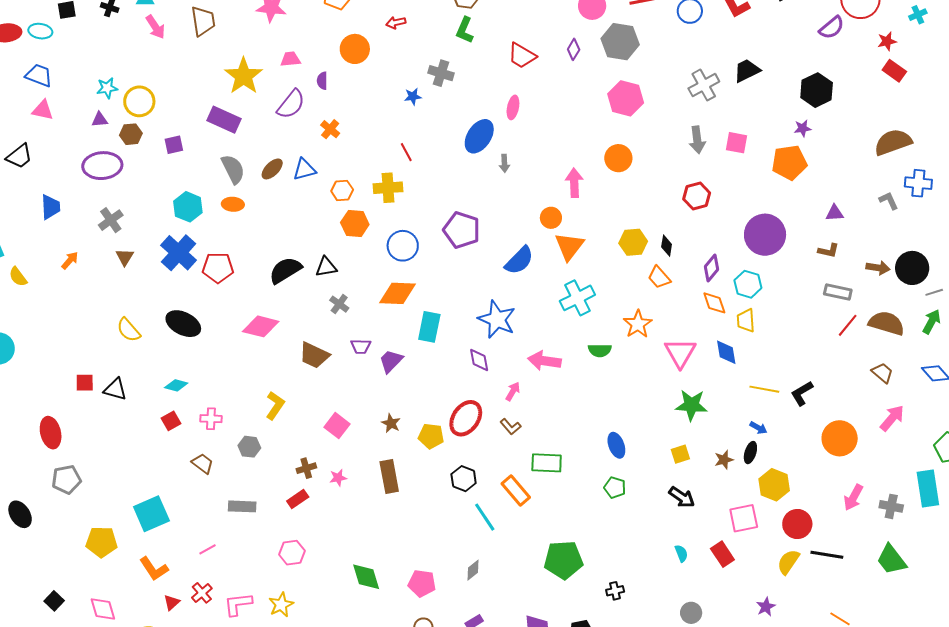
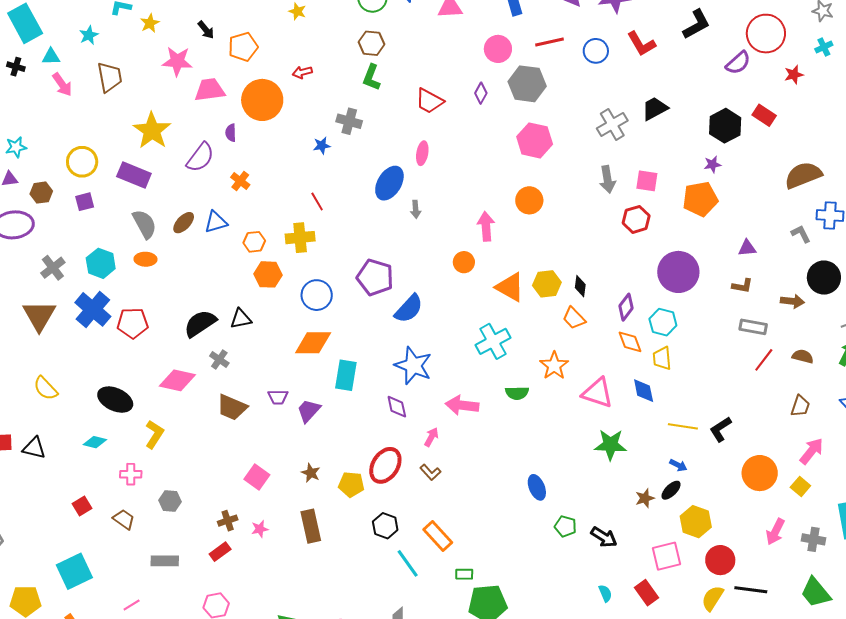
orange circle: (355, 49) -> (262, 100), size x1.4
pink trapezoid: (290, 59) -> (210, 90), moved, size x1.5
red rectangle: (894, 71) -> (764, 115), moved
yellow circle: (139, 101) -> (82, 162), moved
red hexagon: (697, 196) -> (636, 219), moved
gray cross: (111, 220) -> (53, 268), moved
orange triangle: (569, 246) -> (510, 287), moved, turned -36
brown triangle: (125, 257) -> (39, 316), size x1.8
blue semicircle: (519, 260) -> (409, 309), moved
black circle: (912, 268) -> (824, 278), moved
gray cross: (339, 304) -> (219, 359), moved
brown semicircle: (886, 323) -> (803, 356), size x0.6
black ellipse: (183, 324) -> (115, 400), moved
pink triangle: (680, 353) -> (598, 393), turned -40
brown trapezoid: (882, 373) -> (800, 406), turned 70
yellow L-shape: (275, 405) -> (154, 434), moved
red square: (171, 421) -> (82, 506), moved
black ellipse: (750, 453) -> (671, 490), turned 30
yellow square: (680, 454) -> (800, 487), moved, turned -30
green rectangle: (547, 463) -> (464, 574), moved, size x0.6
green pentagon: (615, 488) -> (565, 526), moved

